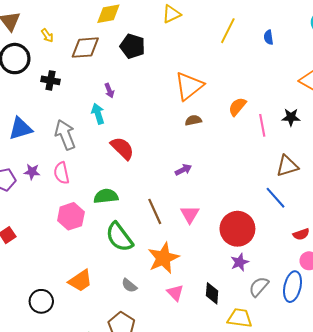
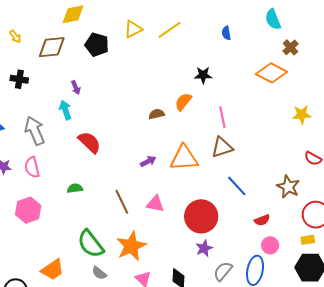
yellow triangle: (172, 14) -> (133, 29), moved
yellow line: (228, 31) -> (170, 30), moved, turned 30
orange triangle: (189, 86) -> (184, 158), moved, turned 36
orange semicircle: (237, 107) -> (183, 102), moved
black star: (291, 117) -> (203, 75), moved
brown triangle: (287, 166) -> (222, 147), moved
green semicircle: (106, 196) -> (75, 188), size x0.7
pink triangle: (190, 214) -> (155, 204), turned -48
pink hexagon: (71, 216) -> (28, 210), moved
green semicircle: (119, 237) -> (91, 244), moved

